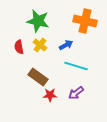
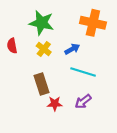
red semicircle: (19, 47) -> (12, 46), moved
brown rectangle: (38, 77) -> (42, 84), turned 36

